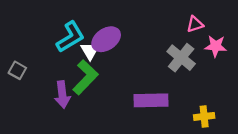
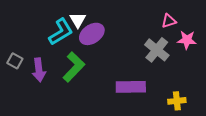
white triangle: (90, 51) -> (78, 20), moved
purple arrow: (62, 95) -> (39, 70), moved

